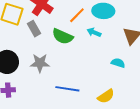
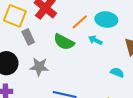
gray rectangle: (34, 29) -> (28, 37), moved

